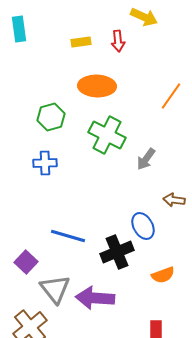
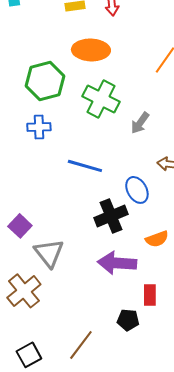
green hexagon: (51, 117) -> (45, 81), size x1.4
blue line: (68, 236) -> (85, 166), moved
purple arrow: (95, 298) -> (117, 263), moved

